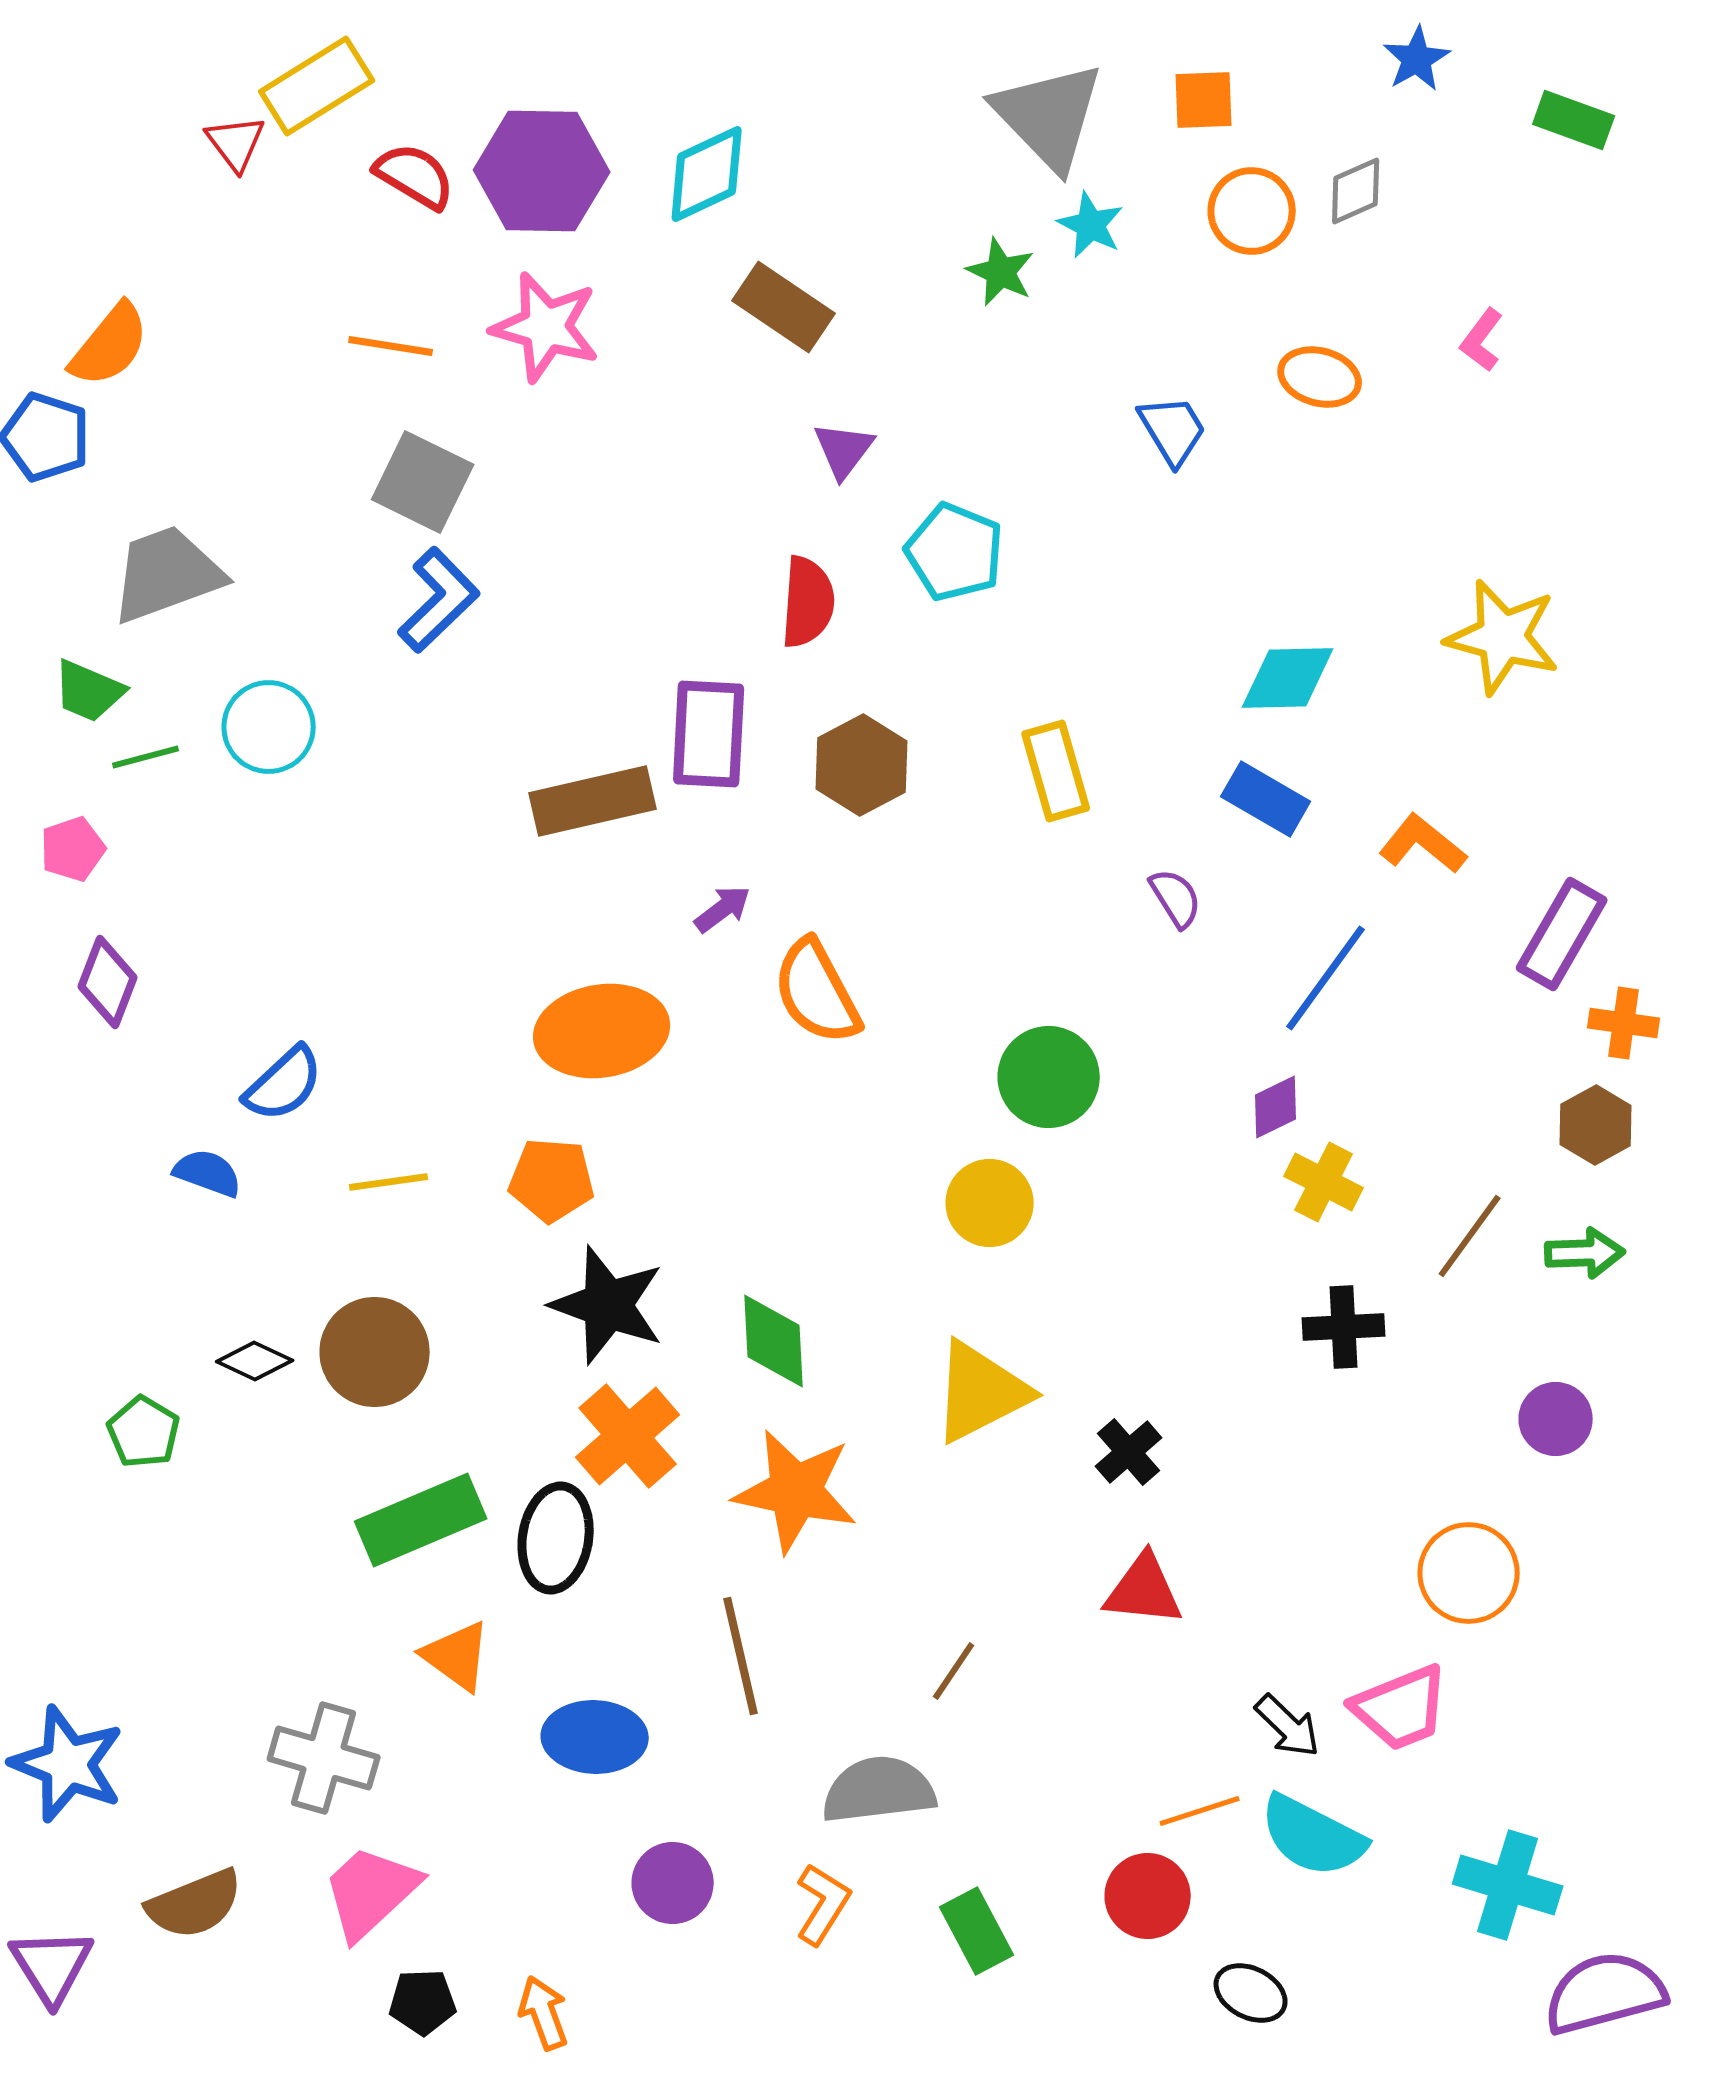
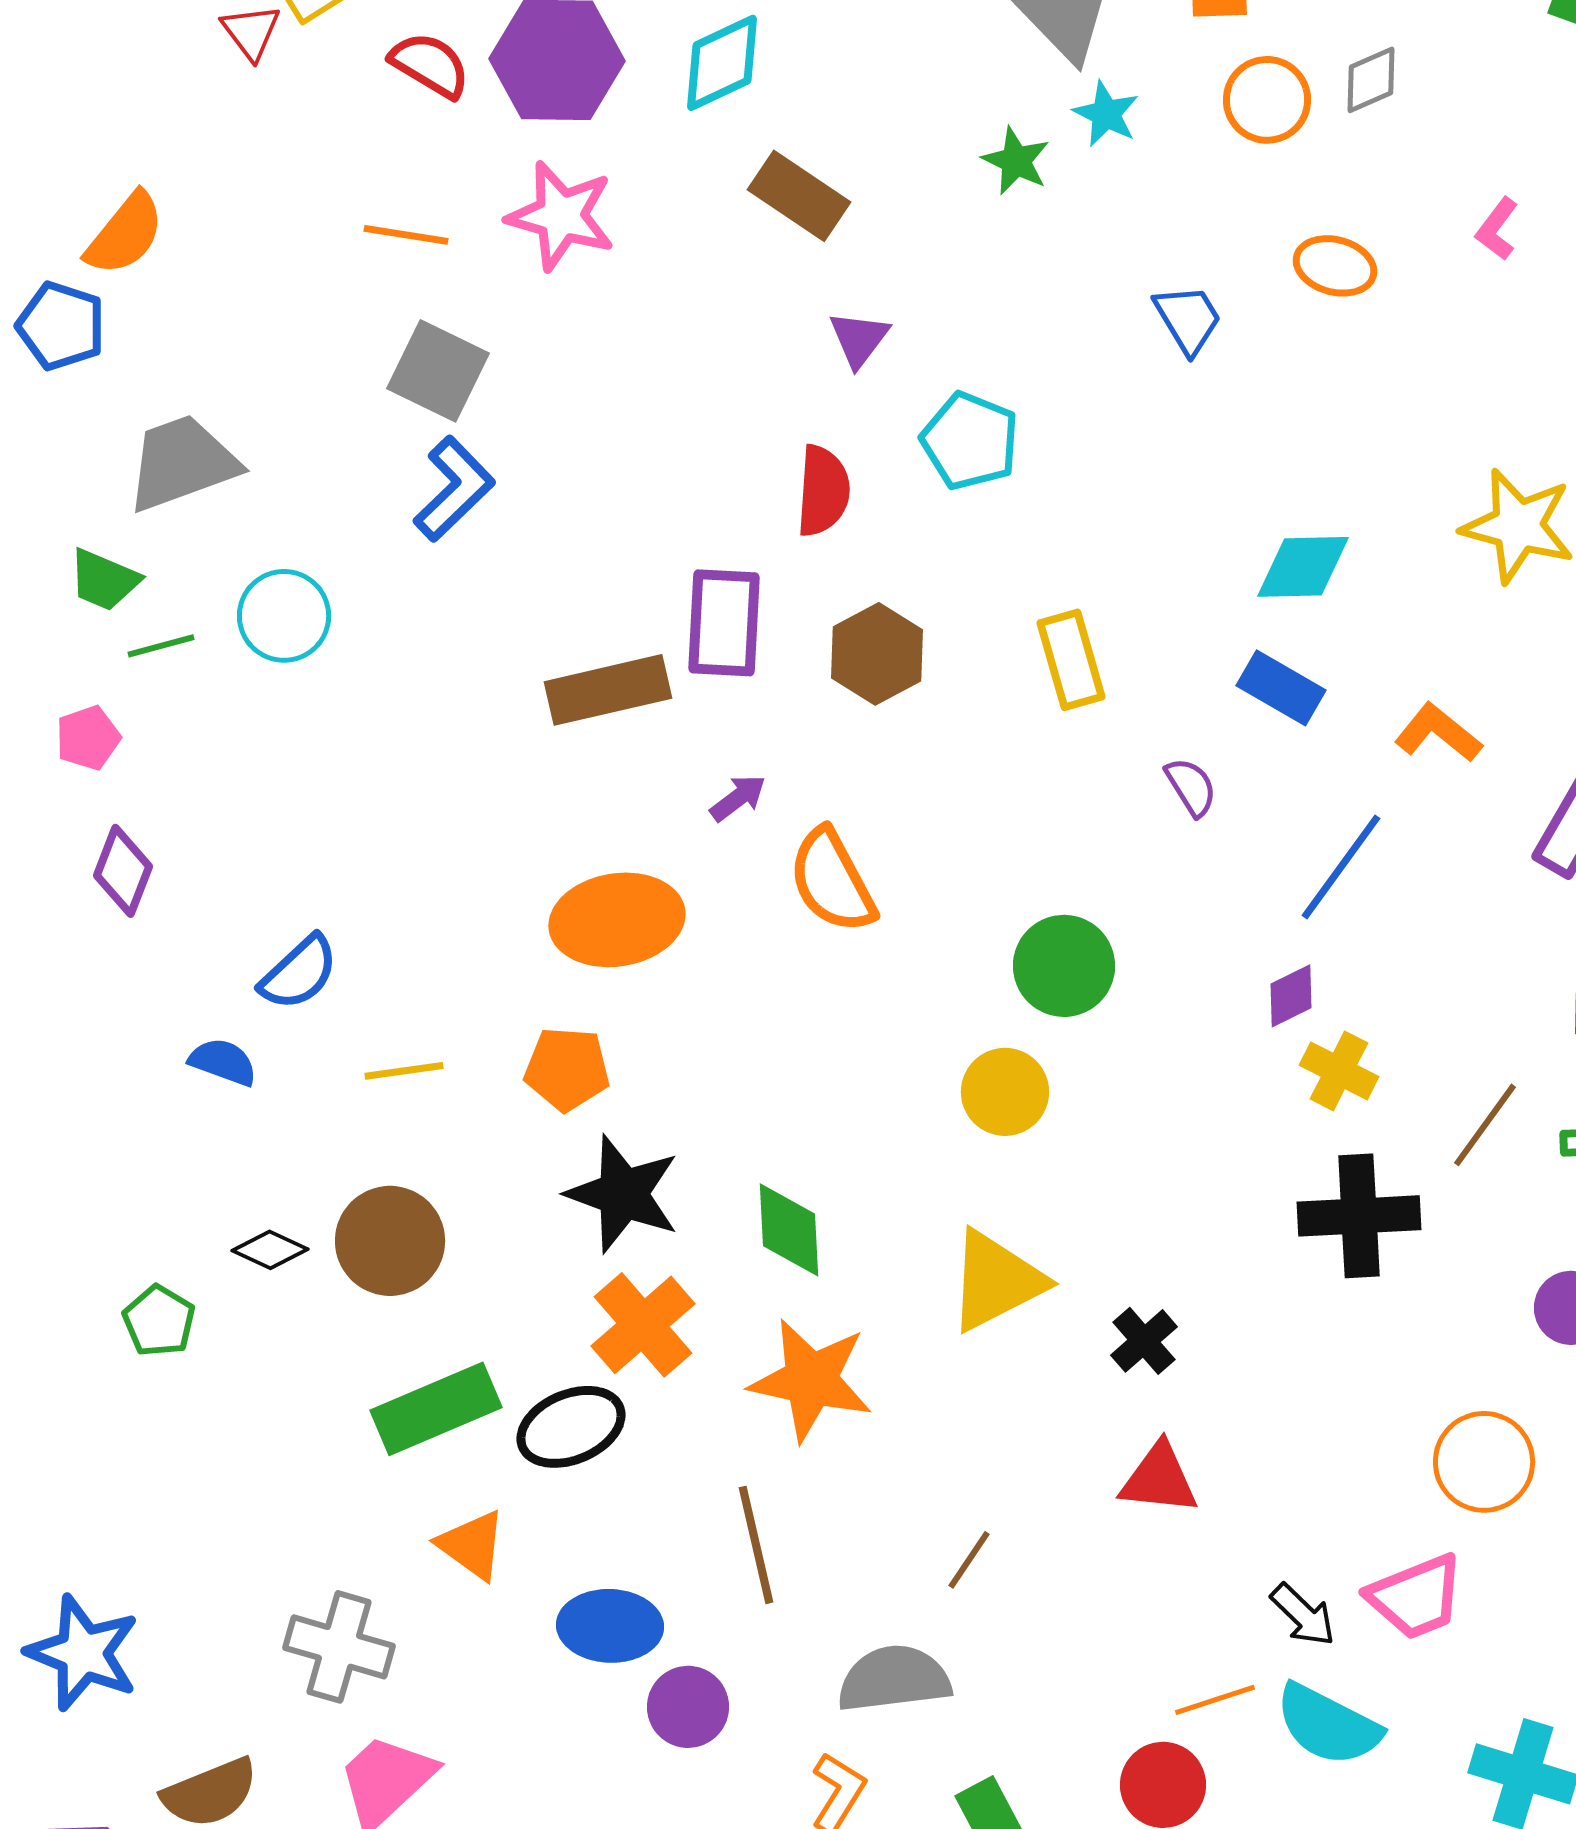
black cross: (1344, 1327) -> (1359, 1216), size x1.5
black ellipse: (556, 1538) -> (571, 1427), turned 58
purple circle: (673, 1883) -> (688, 1707), moved

